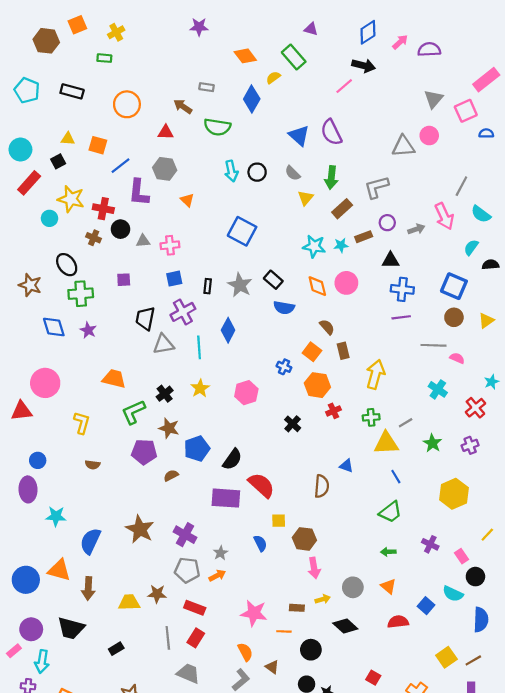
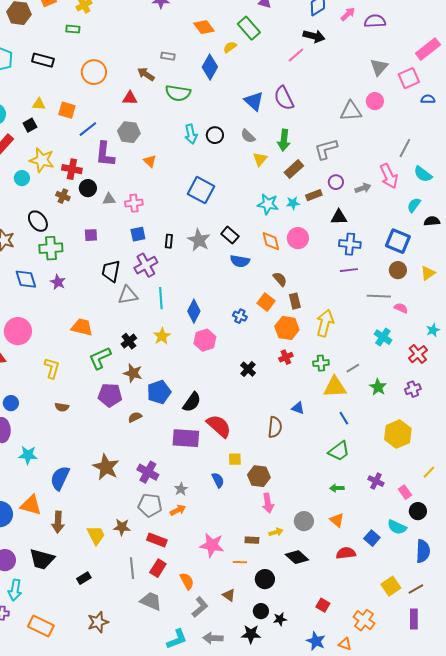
blue diamond: (228, 330) -> (194, 311), moved
orange hexagon: (317, 385) -> (287, 328), moved
yellow trapezoid: (129, 602) -> (96, 535), turned 65
orange semicircle: (245, 652) -> (187, 581), moved

